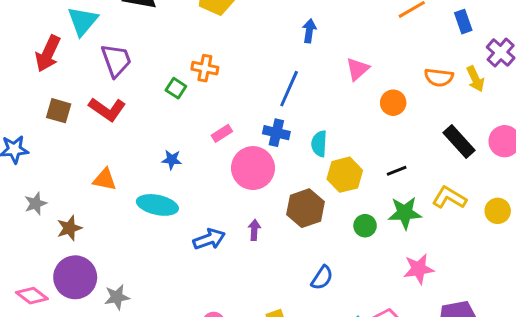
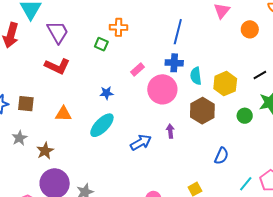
brown square: (59, 111) -> (26, 104), moved
cyan semicircle: (319, 144) -> (196, 76), moved
cyan ellipse: (157, 205) -> (102, 125), turned -48

